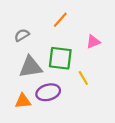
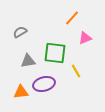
orange line: (60, 20) -> (72, 18), moved
gray triangle: (31, 67) -> (28, 61), size x0.7

